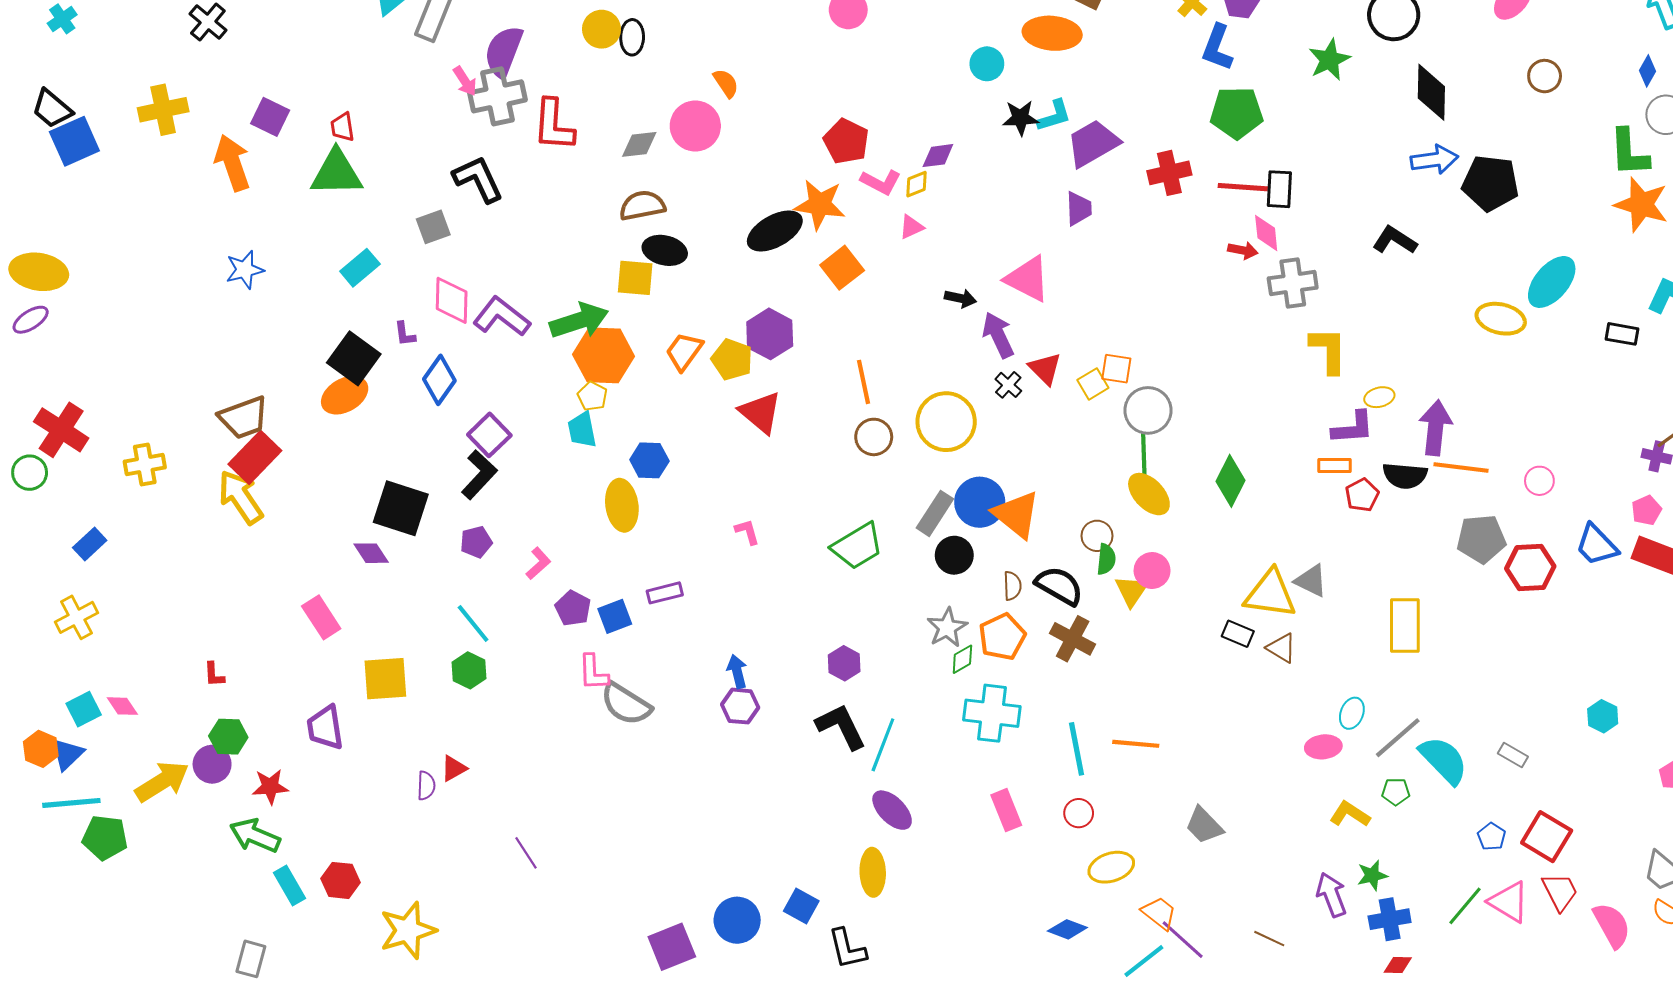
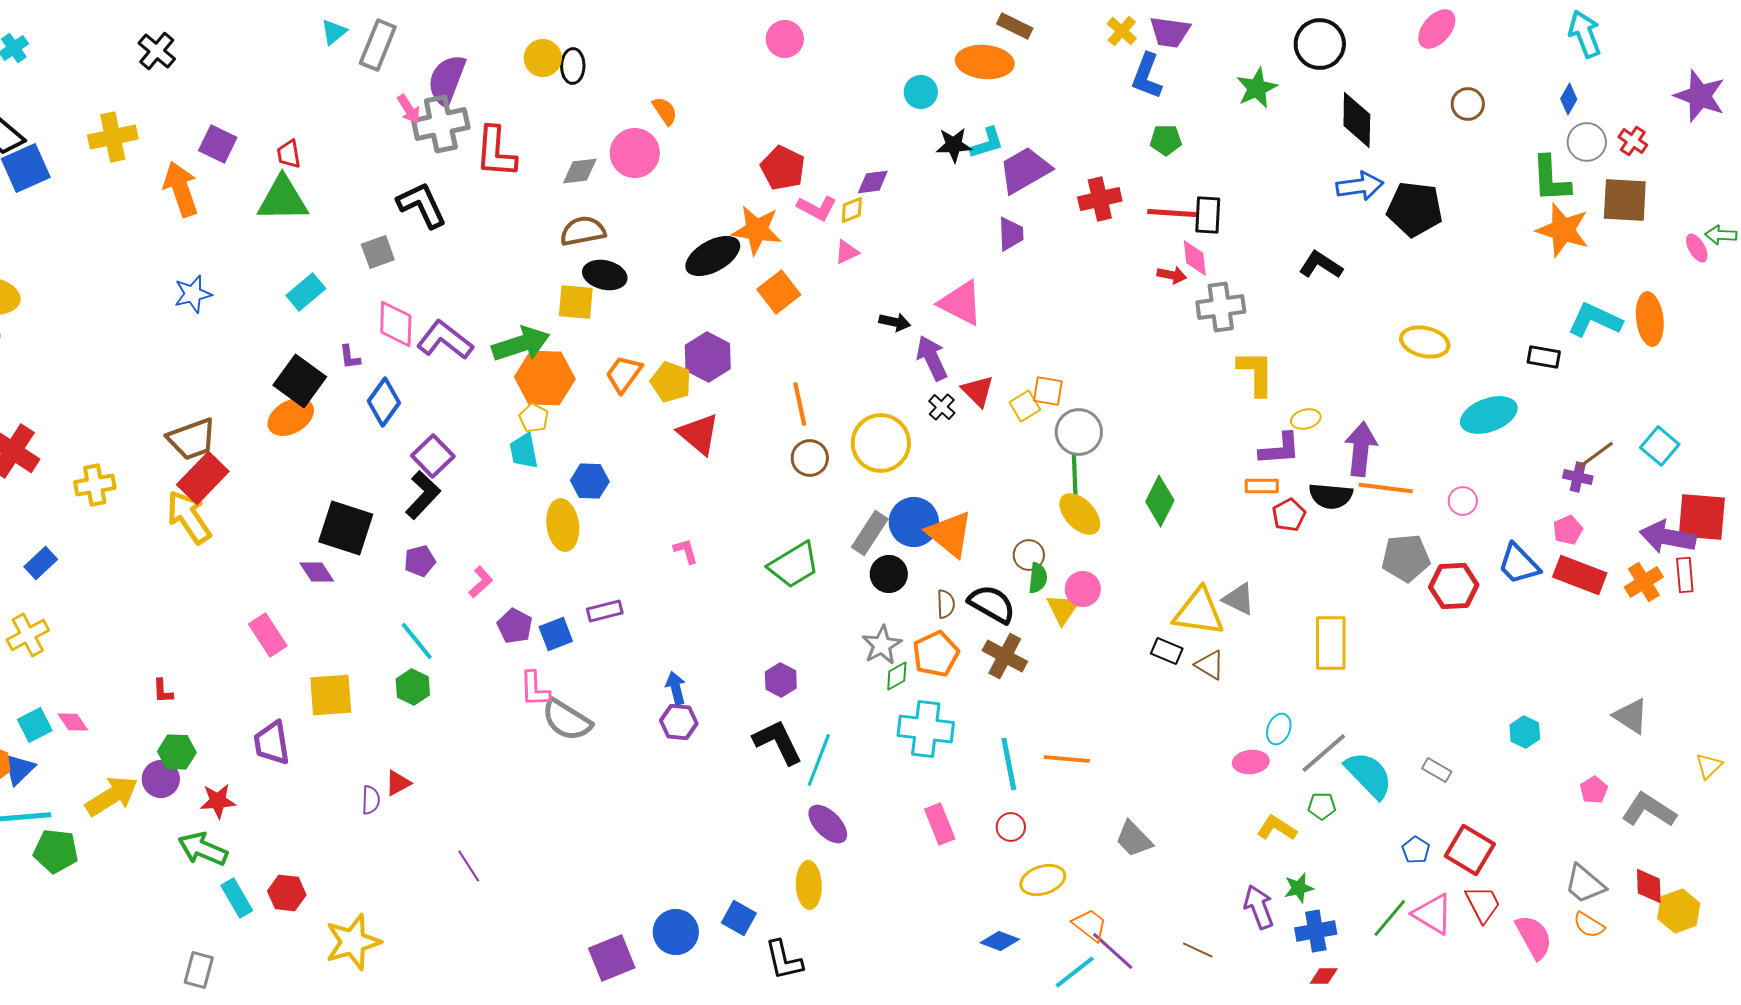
green pentagon: (1237, 113) -> (1166, 140), size x0.6
cyan ellipse: (1552, 282) -> (1489, 415), moved, turned 30

